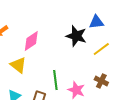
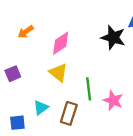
yellow triangle: (18, 65) -> (58, 73), moved

